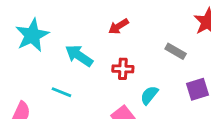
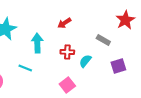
cyan arrow: (79, 56) -> (37, 43), turned 54
cyan semicircle: (149, 95) -> (85, 61), moved

